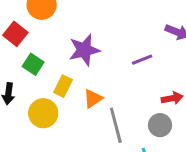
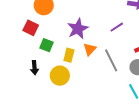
orange triangle: (93, 99) -> (90, 49), moved
gray line: (116, 125) -> (111, 60), moved

